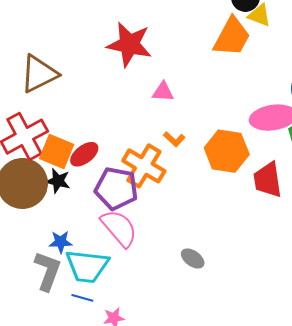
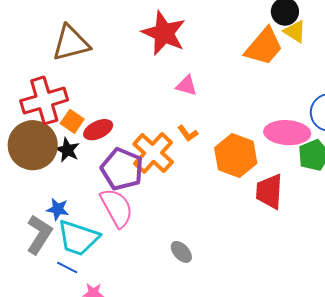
orange square: (57, 151) -> (72, 121), size x0.7

